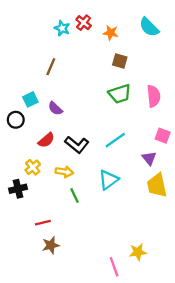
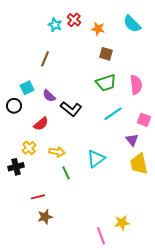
cyan line: (115, 140) -> (113, 114), moved
black L-shape: (77, 145) -> (71, 109), moved

